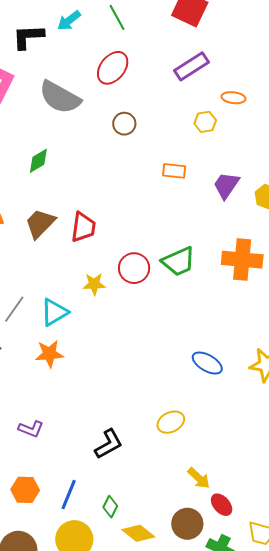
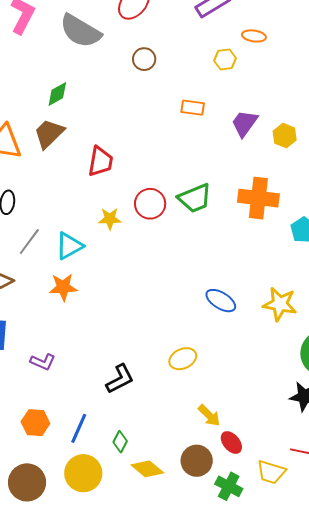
brown trapezoid: (40, 223) -> (49, 134), moved

